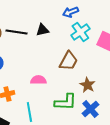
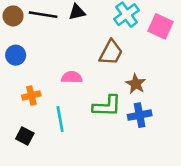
blue cross: (90, 109) -> (140, 115), turned 30

